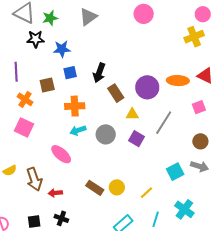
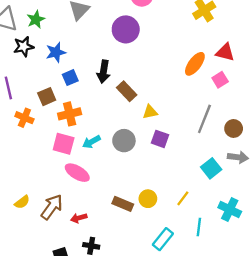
orange ellipse: (178, 81) -> (195, 64), turned -45
purple circle: (147, 87) -> (126, 29), moved
orange cross: (75, 106) -> (70, 114), moved
pink square: (199, 107) -> (220, 80), moved
gray line: (164, 123) -> (204, 119), moved
pink square: (24, 127) -> (64, 144), moved
brown arrow: (34, 179) -> (52, 207), turned -115

